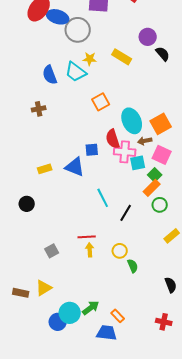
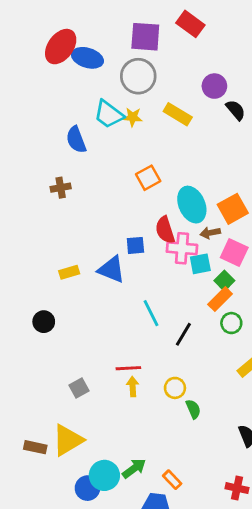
gray circle: (78, 30) -> (138, 76), moved
cyan trapezoid: (76, 72) -> (109, 114), moved
yellow triangle: (44, 288) -> (68, 440), size x1.4

